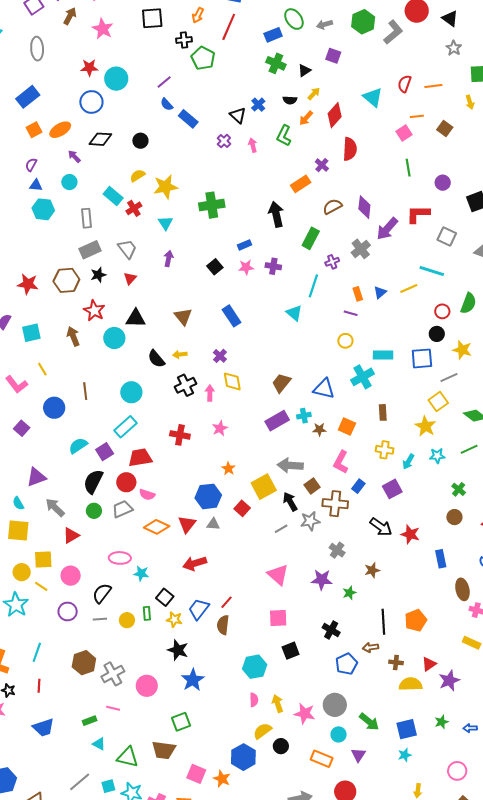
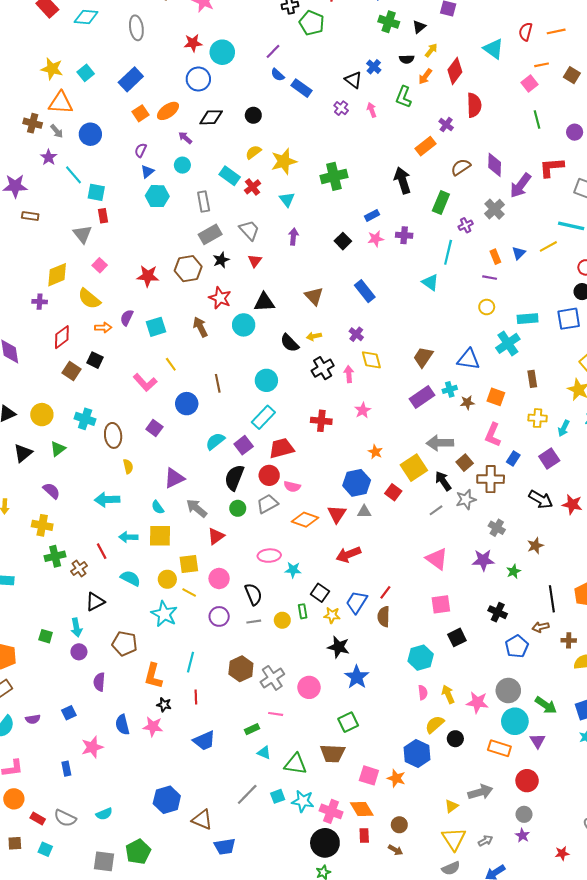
blue triangle: (36, 185) -> (147, 172), turned -40
black semicircle: (102, 593) -> (253, 594), turned 125
cyan circle: (339, 734) -> (515, 721), size x1.6

